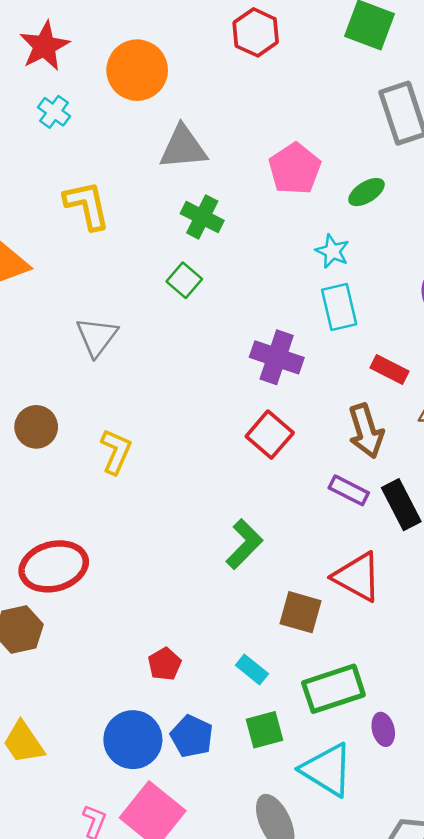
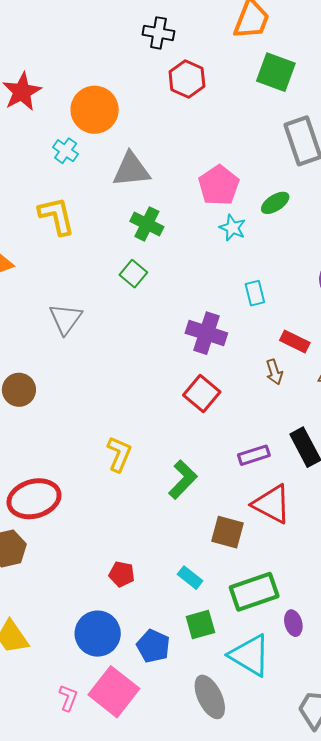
cyan cross: (54, 112) -> (66, 151), moved
cyan star: (332, 251) -> (232, 228), moved
cyan rectangle: (339, 307) -> (255, 293), size x0.7
brown arrow: (366, 431) -> (274, 372), moved, size x0.6
yellow L-shape: (116, 452) -> (119, 454), moved
purple rectangle: (349, 490) -> (254, 455), moved, turned -44
red pentagon: (165, 664) -> (122, 574), turned -30
blue pentagon: (192, 736) -> (153, 646), moved

